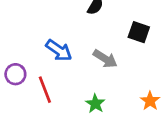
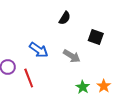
green star: (95, 104) -> (83, 87), moved

